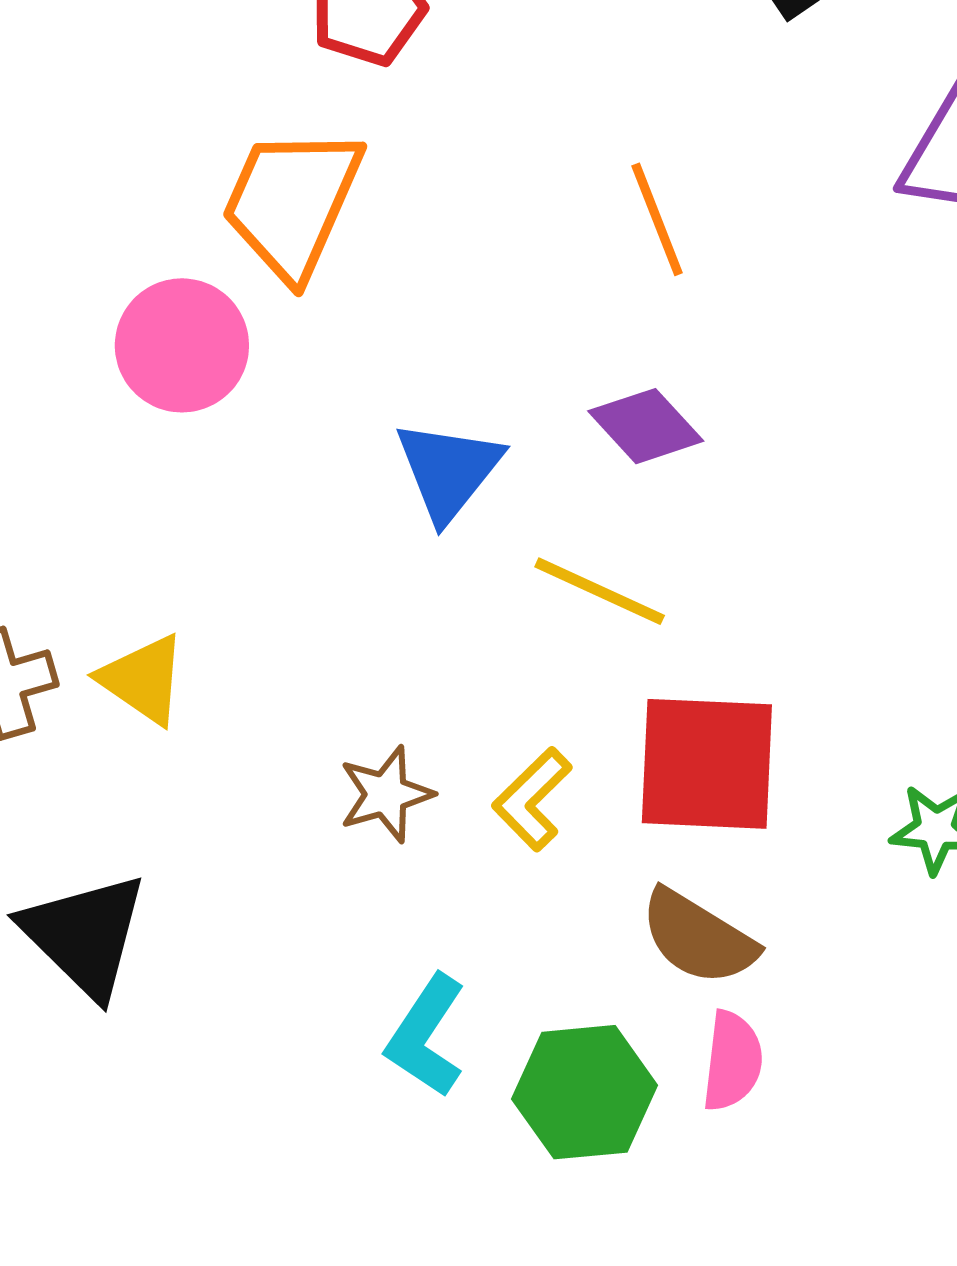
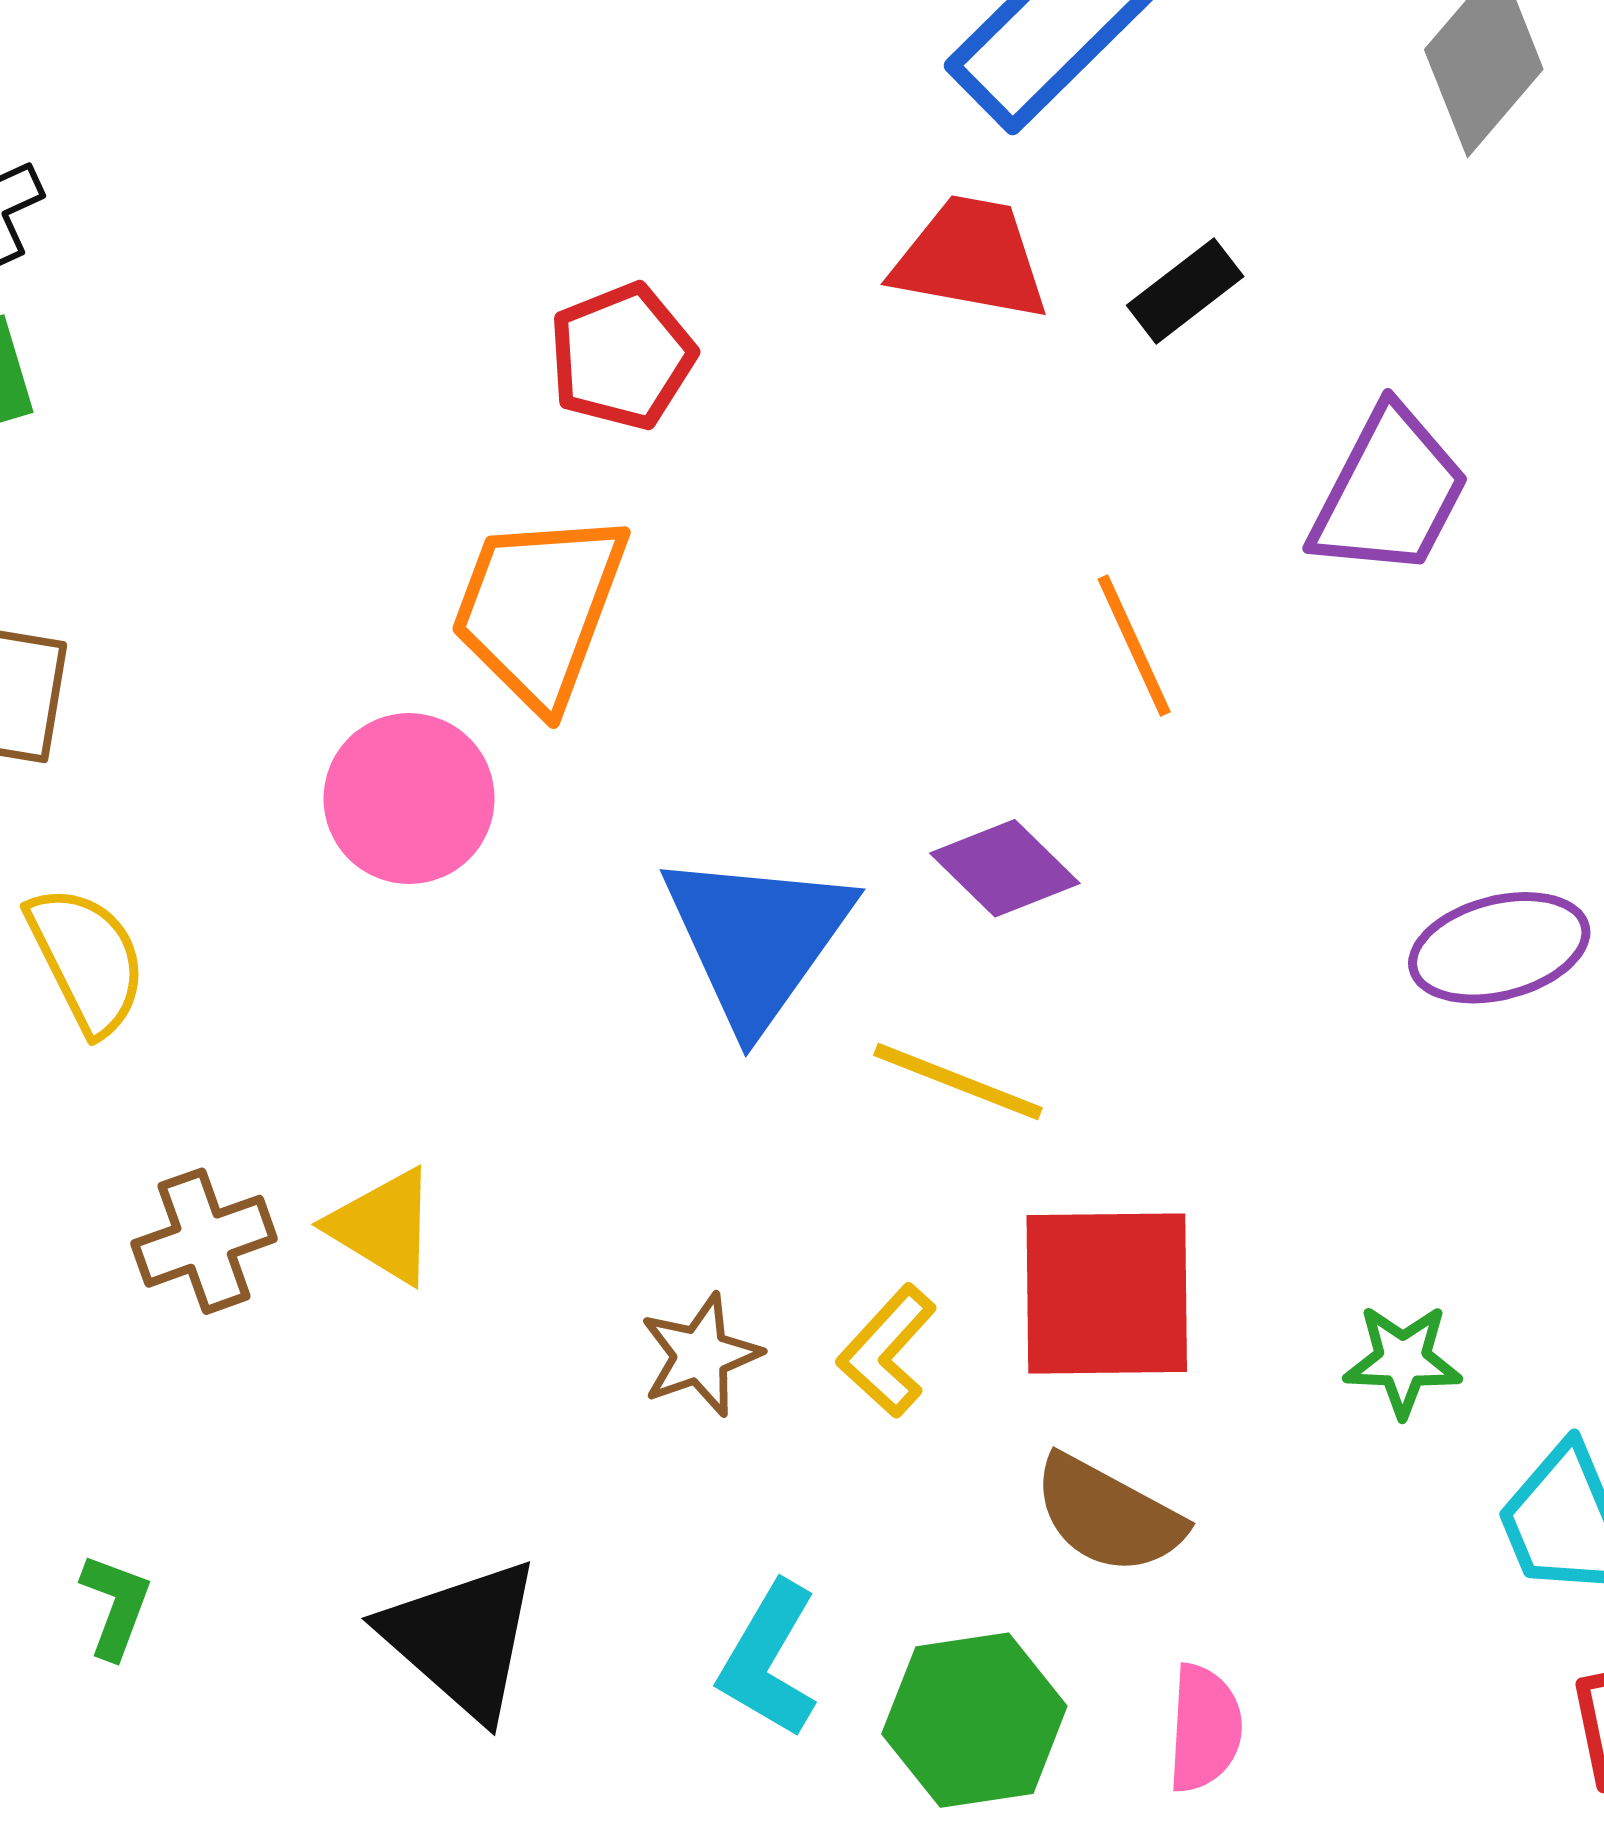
orange line: (657, 219) -> (1134, 646), moved
blue triangle: (448, 470) -> (757, 939), size x1.4
black triangle: (85, 935) -> (462, 1638), moved
pink semicircle: (732, 1061) -> (1204, 1728), moved

